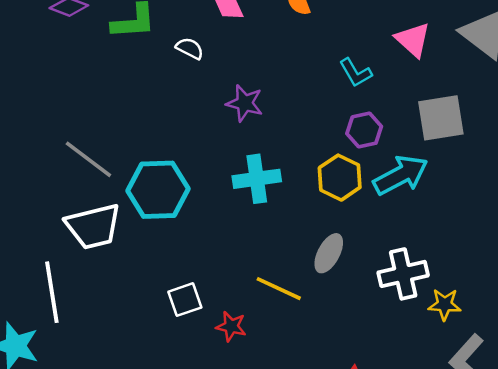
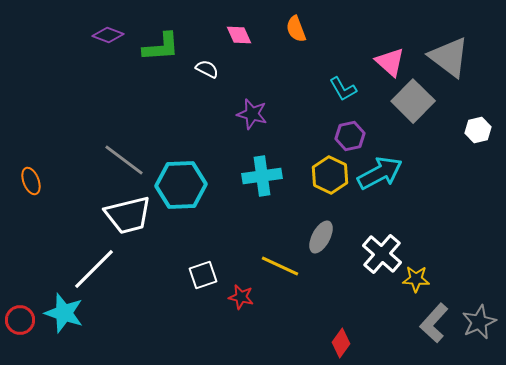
gray square: (441, 118) -> (413, 101), moved, turned -36
white cross: (403, 274) -> (382, 254), turned -36
white line: (52, 292) -> (94, 269), turned 54

